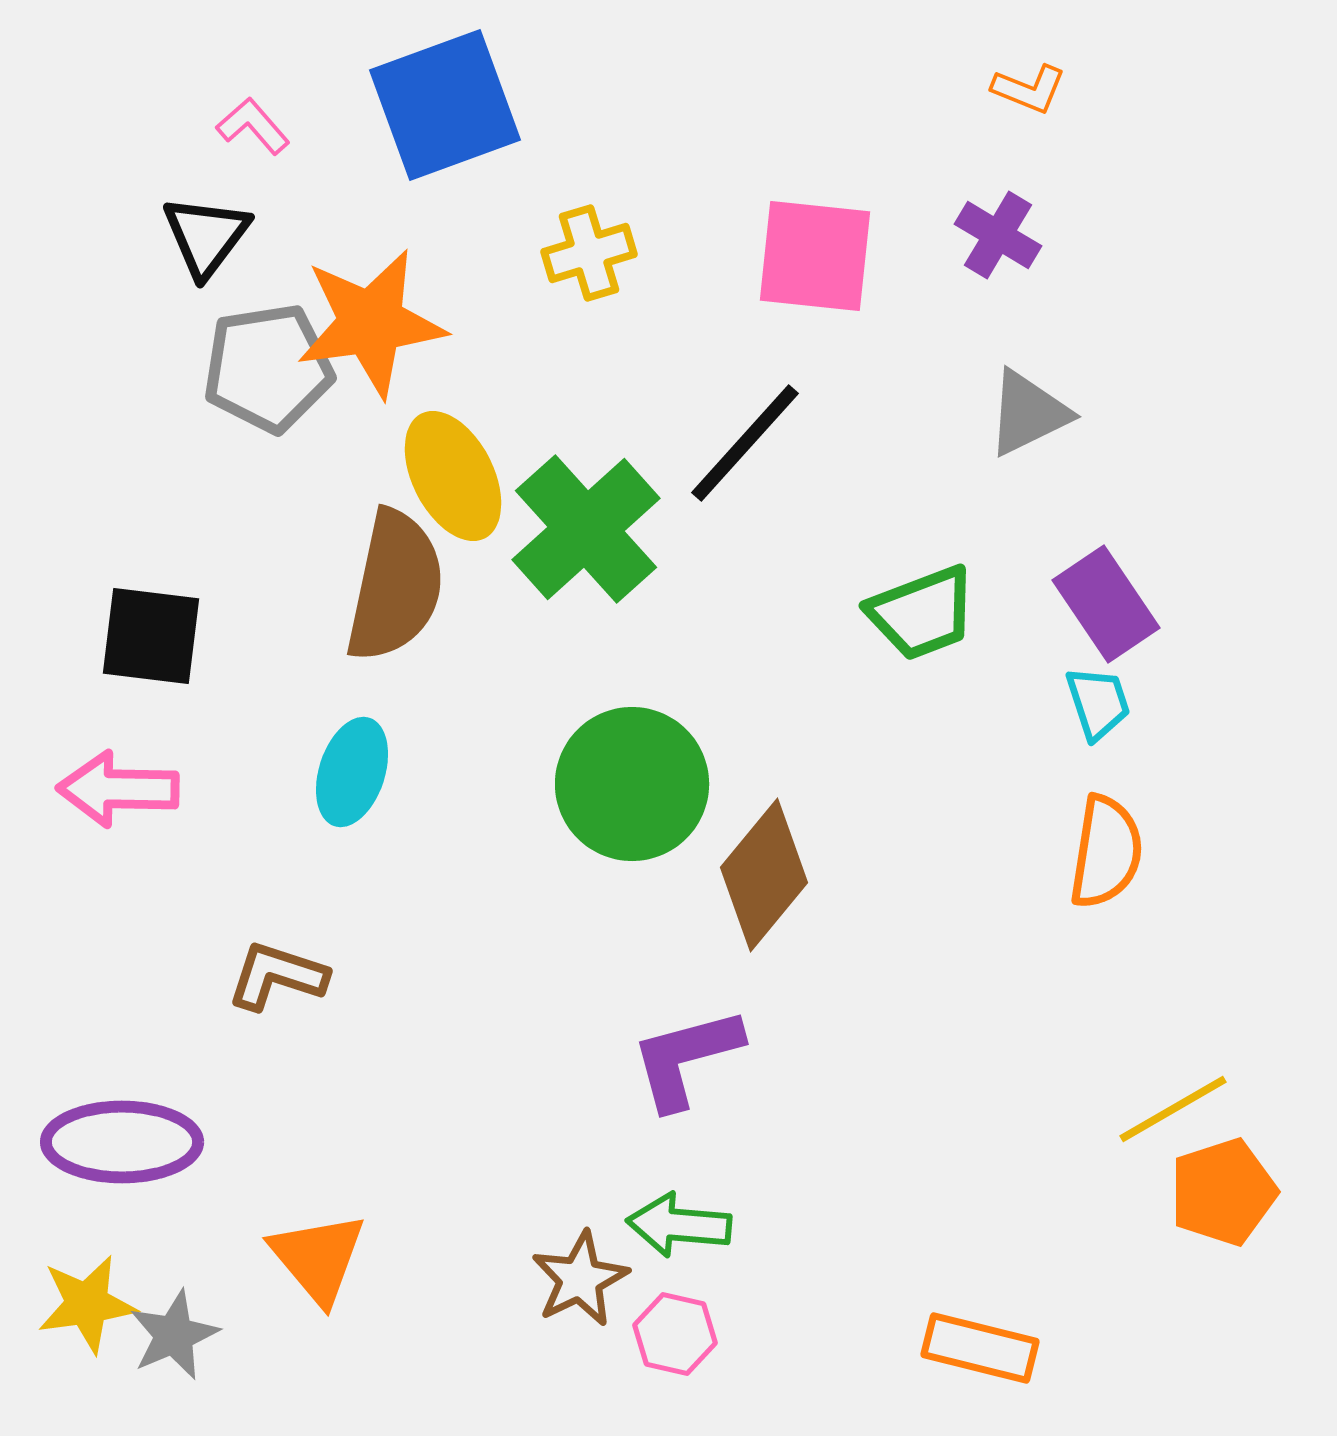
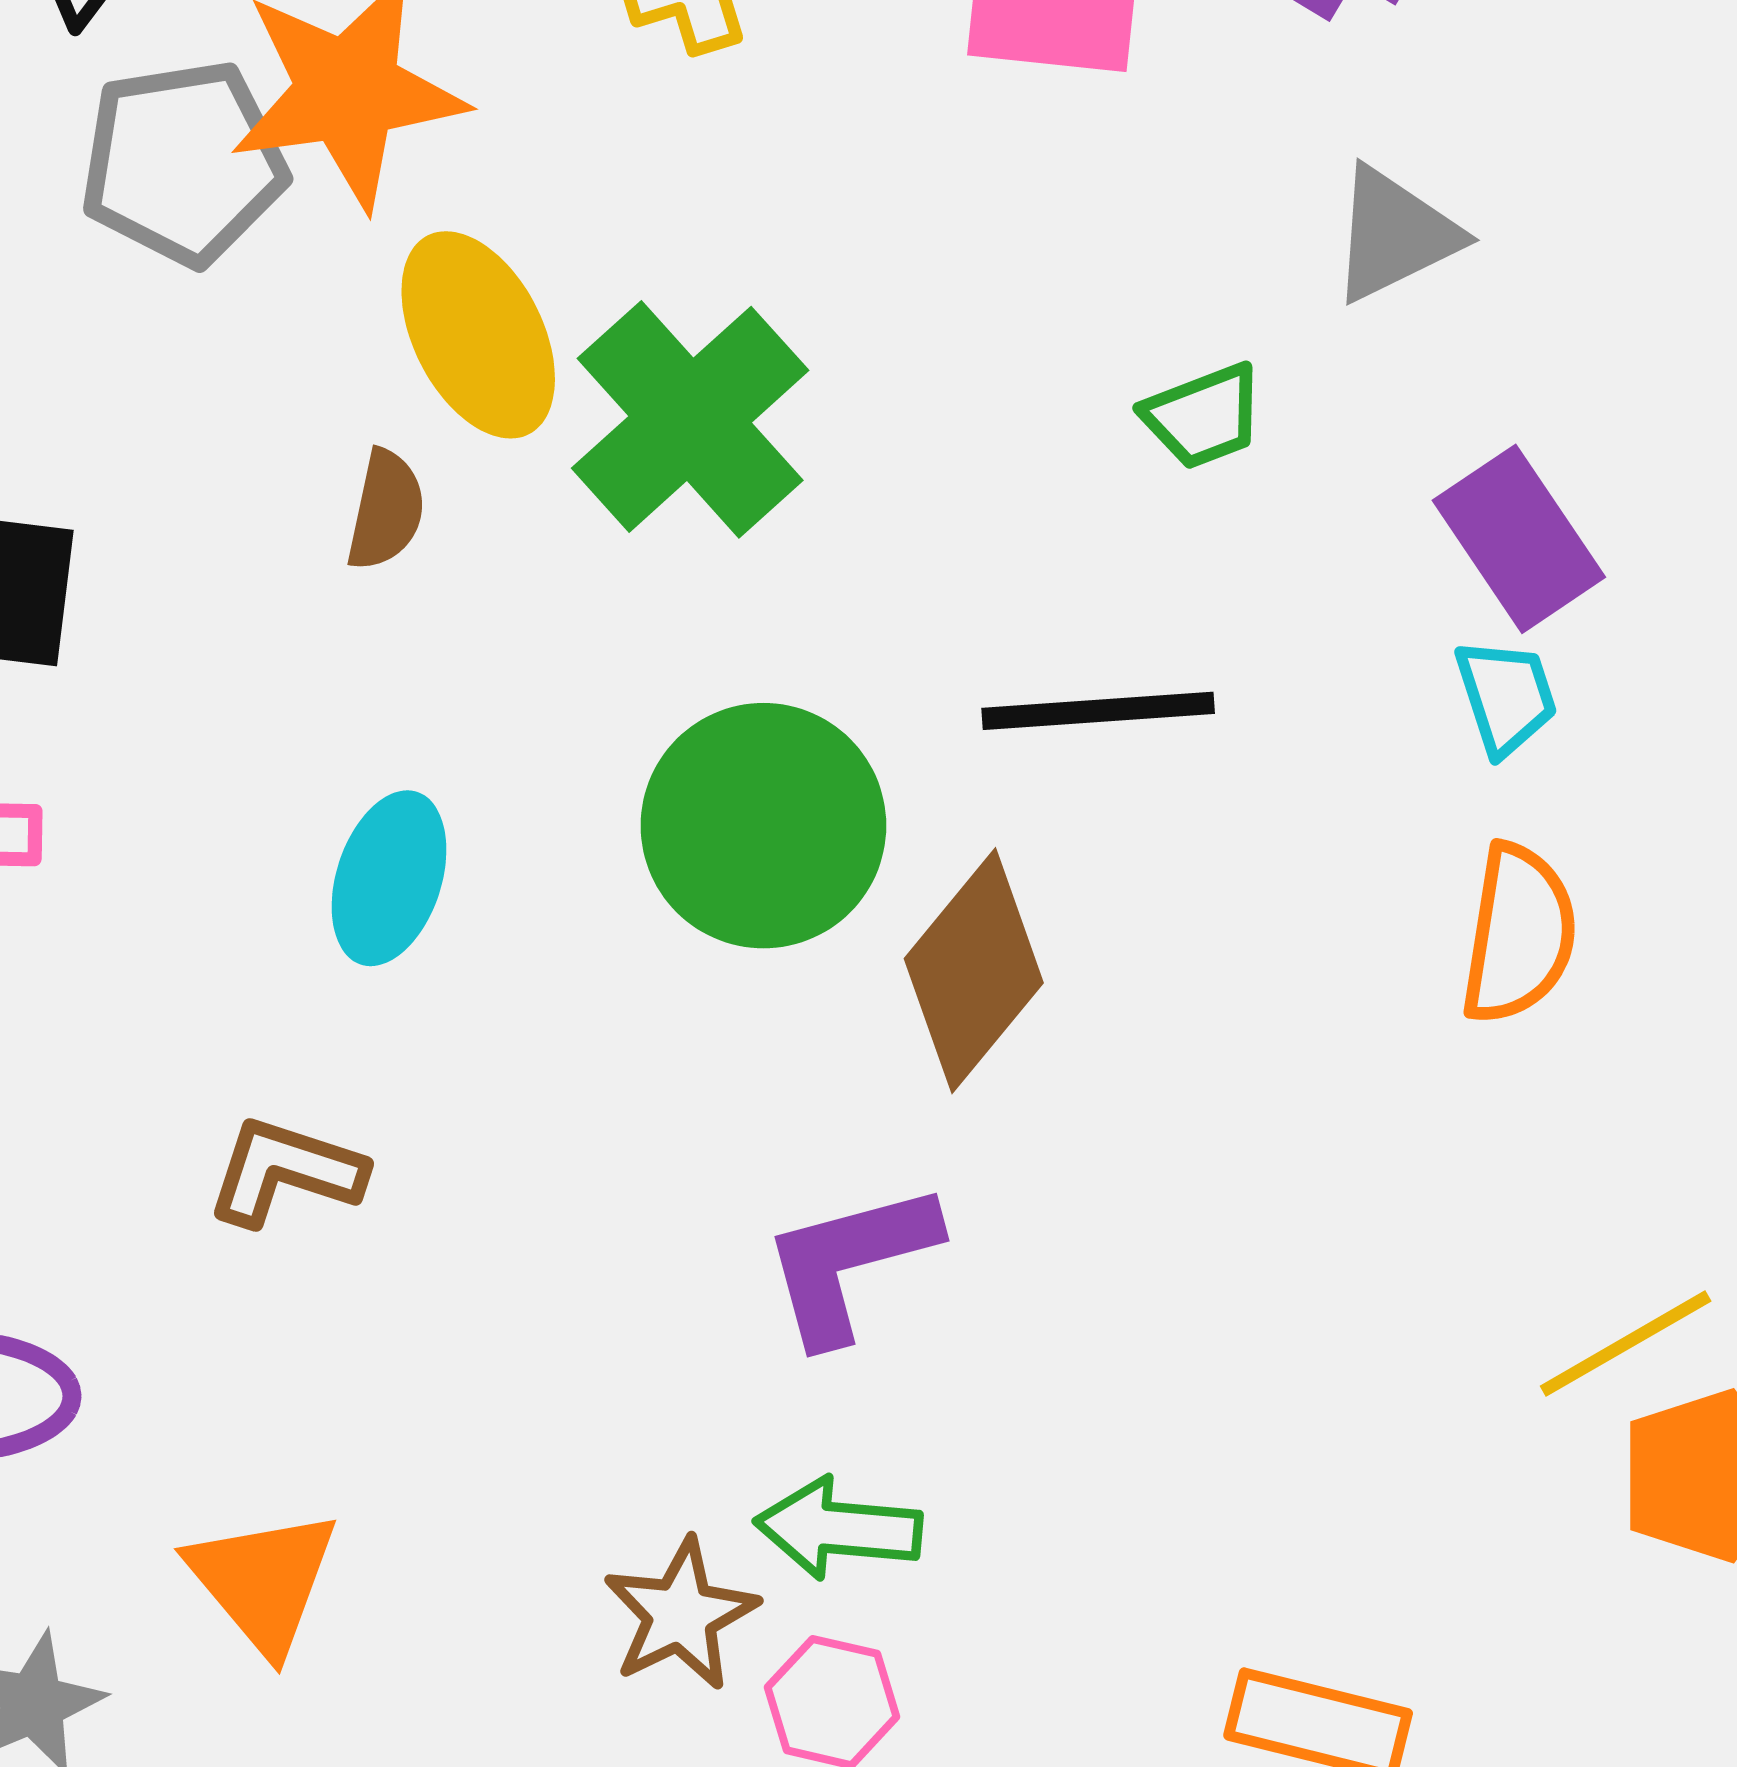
black line: (745, 443) -> (1098, 711), moved, turned 44
brown semicircle: (395, 586) -> (386, 510), size x0.5
green trapezoid: (922, 613) -> (1203, 416), moved, size x0.7
cyan ellipse: (352, 772) -> (389, 878), moved
brown L-shape: (277, 976) -> (285, 1171), moved

